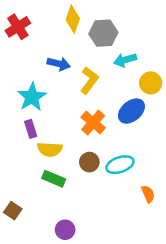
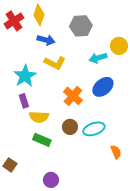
yellow diamond: (73, 19) -> (39, 15), moved
cyan arrow: (125, 60) -> (98, 58), moved
blue arrow: (59, 64) -> (46, 40), moved
yellow L-shape: (89, 80) -> (55, 63), moved, turned 80
yellow circle: (151, 83) -> (119, 46), moved

